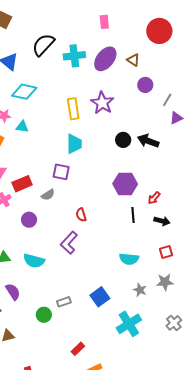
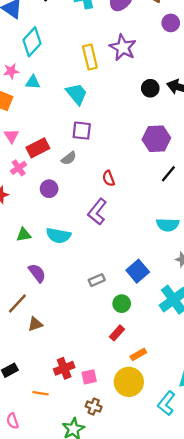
cyan diamond: (24, 92) -> (32, 42), turned -55
cyan trapezoid: (74, 144) -> (77, 94), moved, turned -35
black line: (133, 215) -> (168, 174), turned 49
green circle: (44, 315) -> (122, 304), moved

